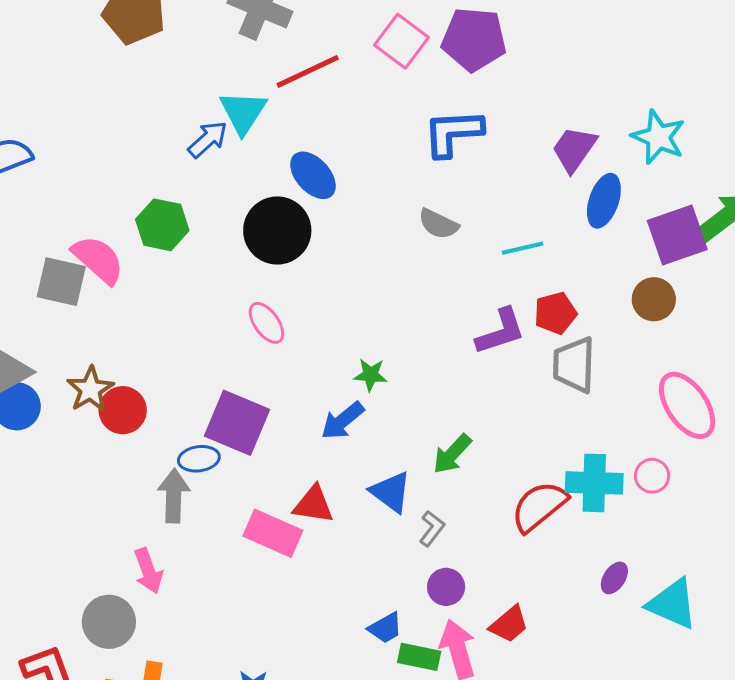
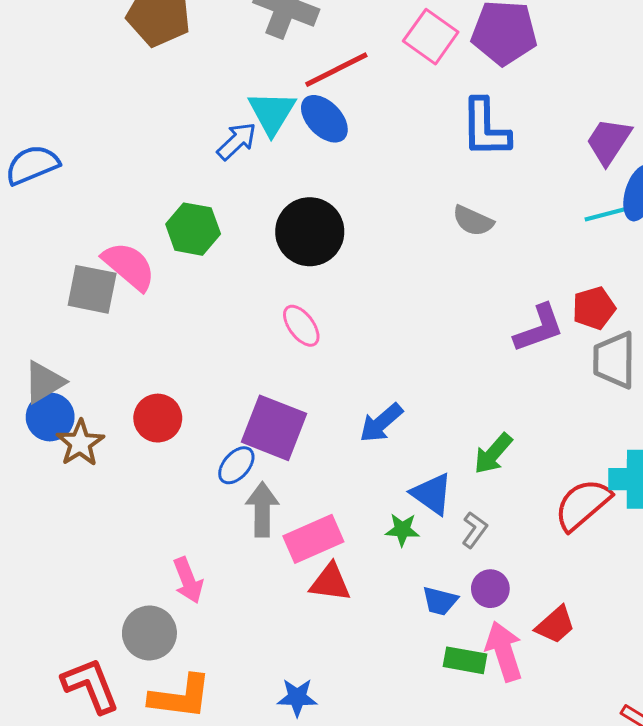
blue L-shape: (453, 133) -> (485, 128), turned -86
blue ellipse: (313, 175) -> (324, 119), moved
cyan line: (523, 248) -> (605, 214), moved
green star: (371, 375) -> (402, 530), moved
brown star: (90, 389) -> (80, 443), moved
blue ellipse: (199, 459) -> (236, 465), turned -39
gray arrow: (174, 496) -> (262, 509), moved
red triangle: (313, 504) -> (330, 582), moved
pink rectangle: (273, 533) -> (313, 539), turned -46
blue trapezoid: (385, 628) -> (440, 601), moved, turned 45

